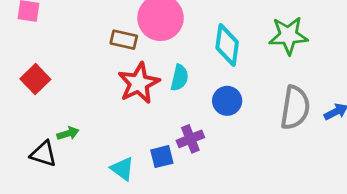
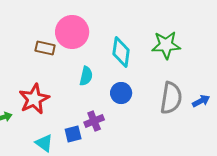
red star: (139, 83) -> (34, 99), moved

